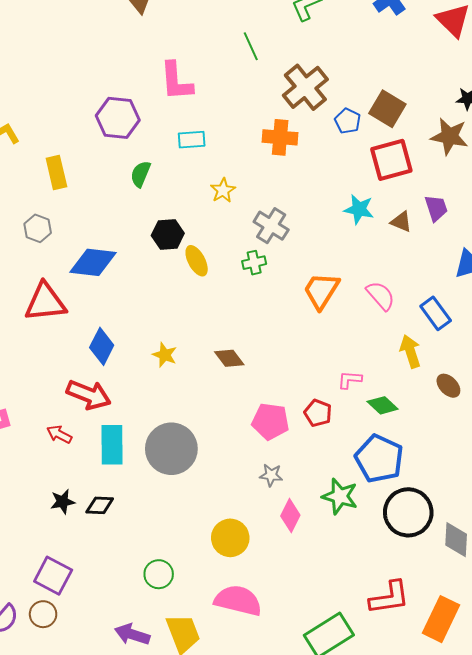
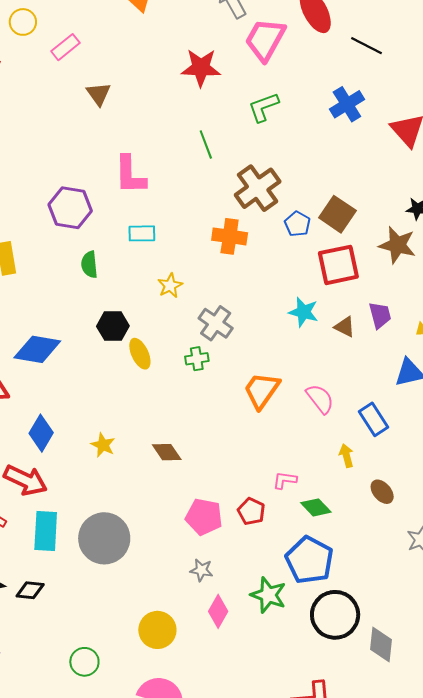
green semicircle: (140, 174) -> (89, 265), turned -32
yellow arrow: (410, 351) -> (346, 456), size x0.7

